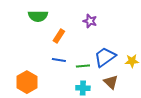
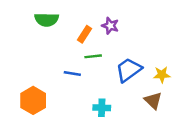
orange rectangle: (59, 36) -> (85, 34), moved
green line: (83, 66) -> (93, 56), moved
brown triangle: (111, 82) -> (153, 100), moved

